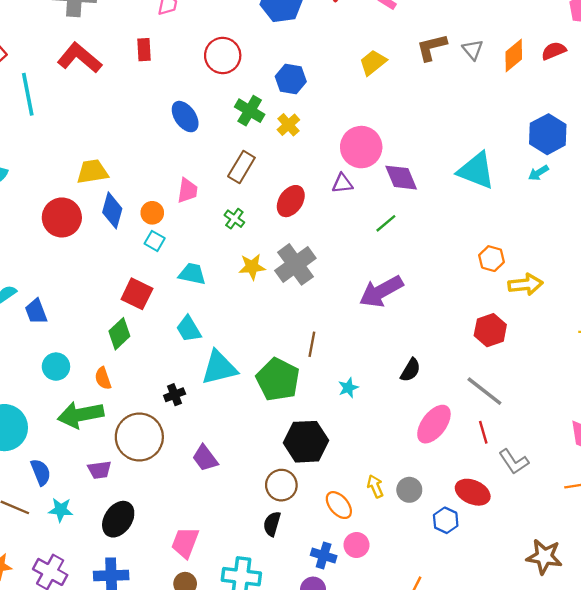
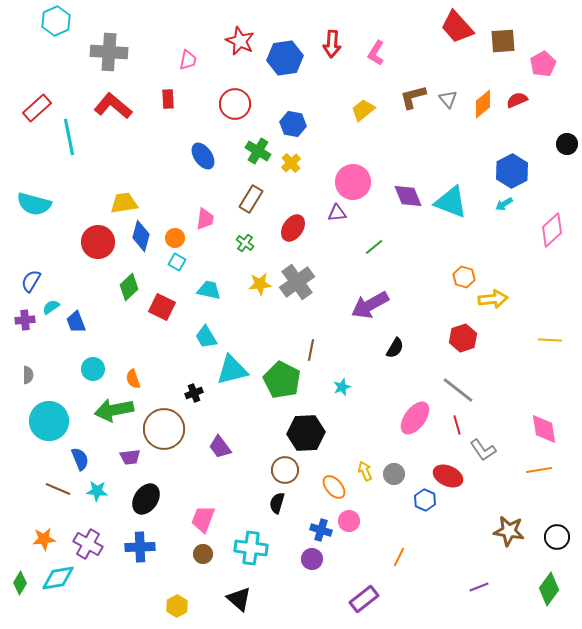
purple diamond: (401, 178) -> (408, 196), moved
green diamond: (119, 334) -> (129, 287), moved
black semicircle: (410, 370) -> (395, 348), moved

